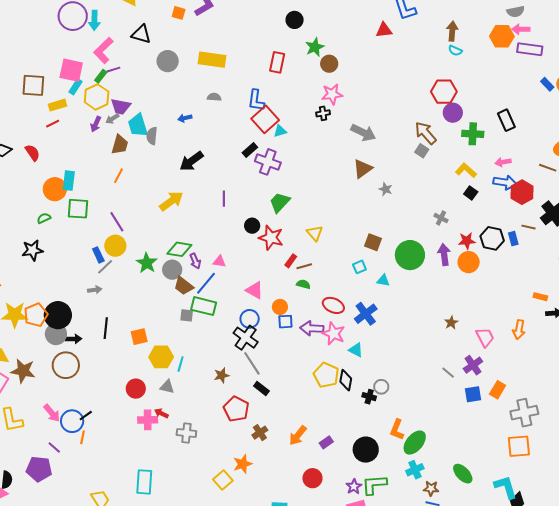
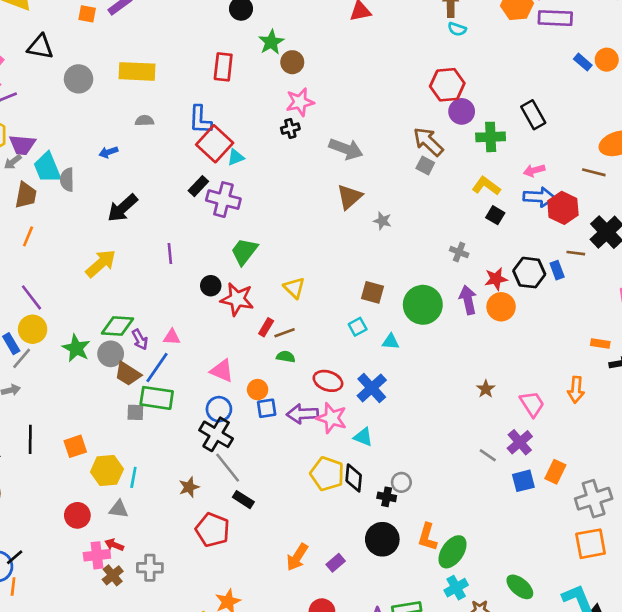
brown cross: (260, 433) -> (113, 575), moved
black circle: (366, 450) -> (382, 539), moved

